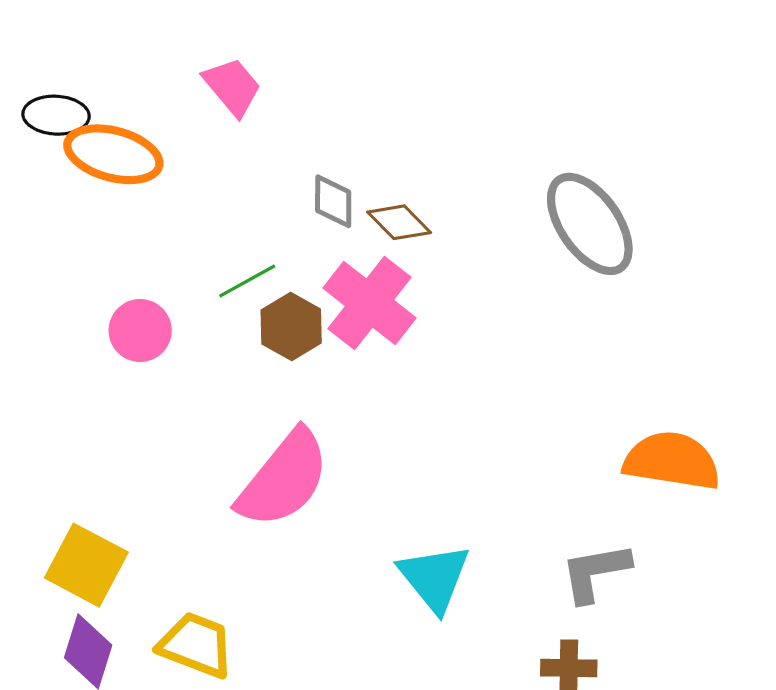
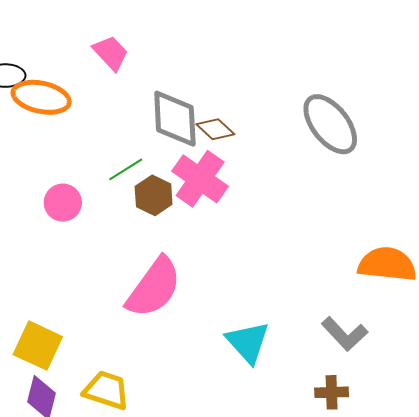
gray diamond: (333, 201) -> (175, 119), size x1.8
gray L-shape: (595, 572) -> (345, 334), turned -120

